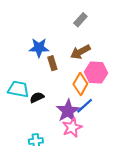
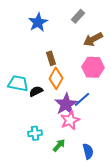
blue star: (39, 48) -> (38, 22), moved, turned -30
brown arrow: (80, 52) -> (93, 39), moved
orange diamond: (80, 84) -> (56, 78), moved

